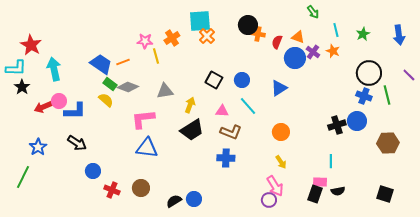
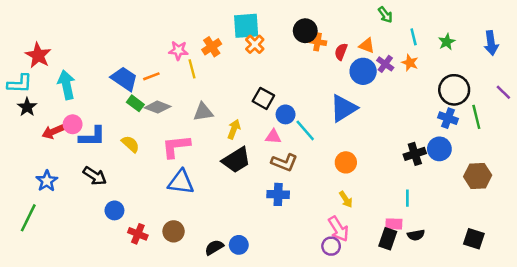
blue circle: (242, 80) -> (286, 114), moved
blue triangle: (279, 88) -> (343, 108), size x1.4
yellow semicircle: (106, 100) -> (130, 144), moved

